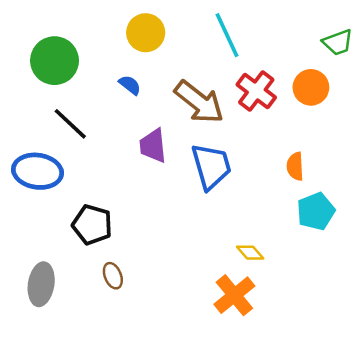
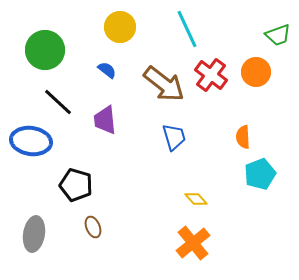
purple trapezoid: (153, 146) -> (105, 120), moved
blue trapezoid: (211, 166) -> (174, 137), size x0.7
yellow diamond: (250, 253) -> (196, 199), moved

